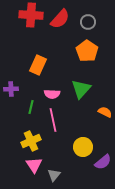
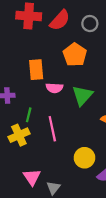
orange pentagon: (87, 51) -> (75, 55), moved
orange rectangle: (38, 65) -> (36, 70), turned -30
pink semicircle: (52, 94) -> (54, 88), moved
yellow cross: (31, 141) -> (19, 135), moved

